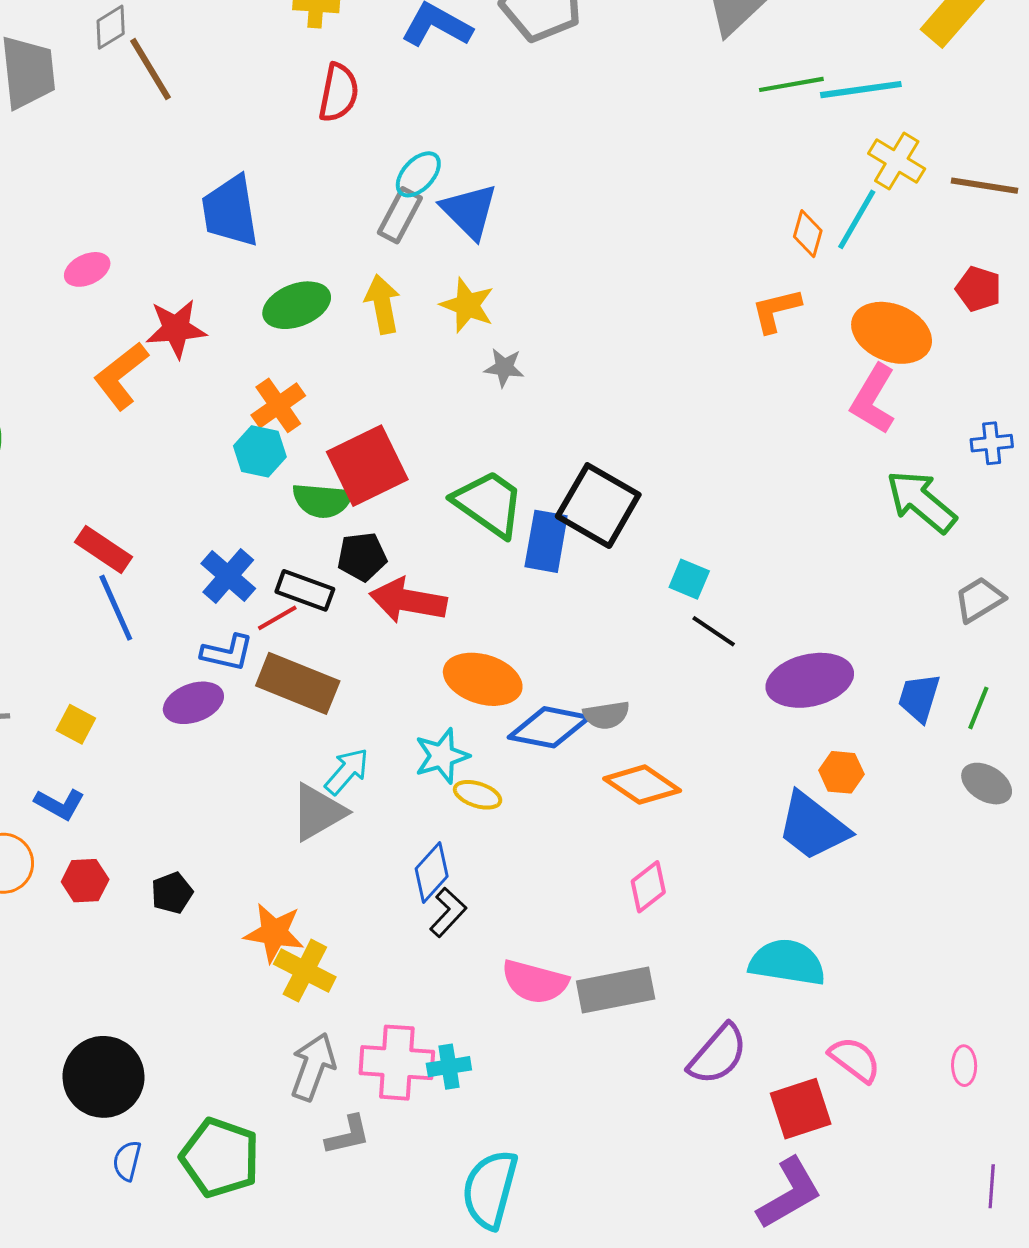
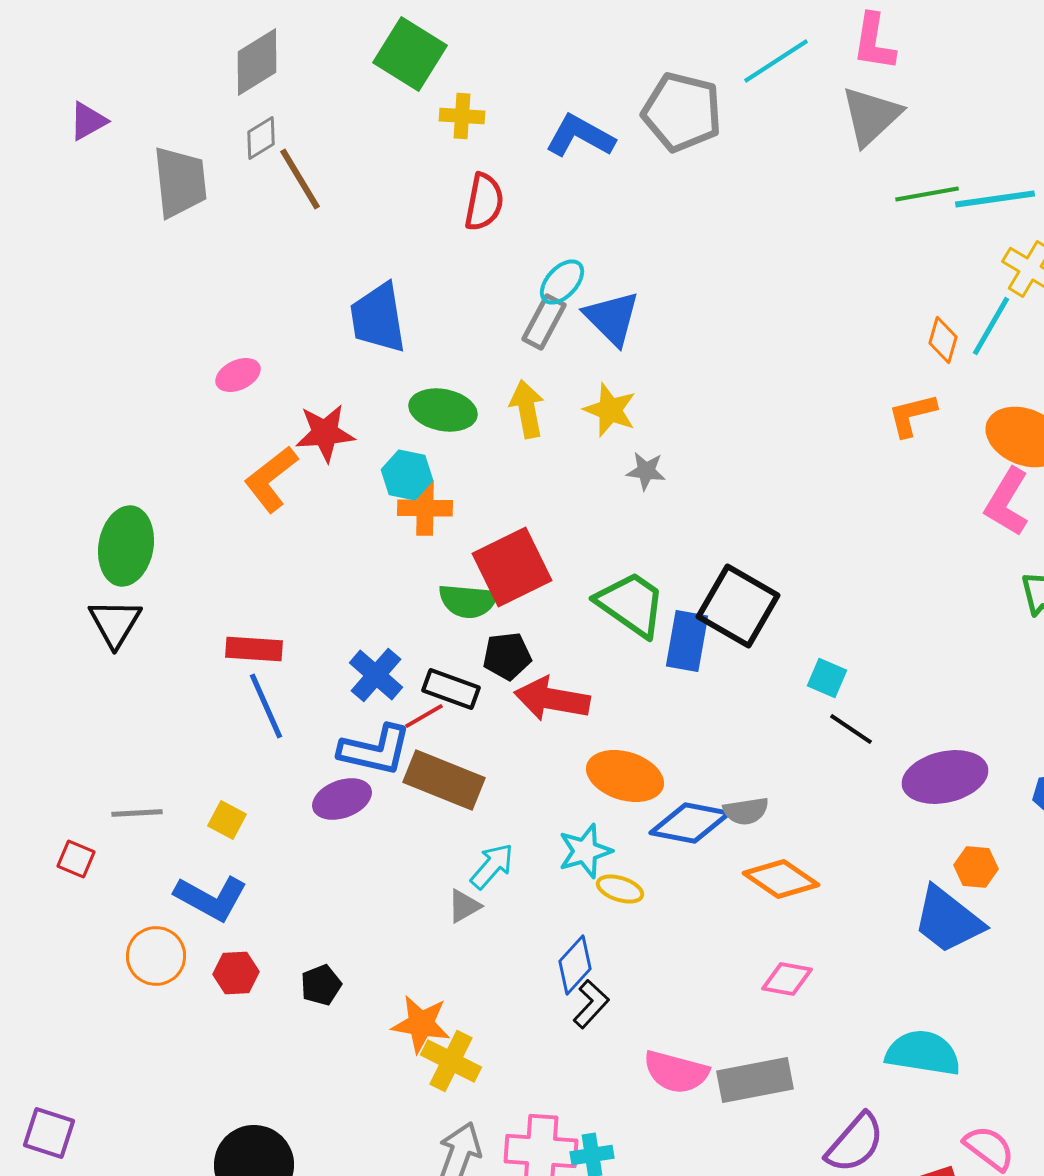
green ellipse: (297, 305) -> (443, 410), turned 32
orange cross: (278, 405) -> (425, 508), turned 36
cyan hexagon: (260, 451) -> (407, 475), moved
red rectangle: (103, 549) -> (254, 649), turned -30
blue L-shape: (227, 653) -> (375, 750), size x1.4
blue L-shape: (60, 804) -> (211, 898), size x1.5
gray triangle: (318, 812) -> (464, 906), size x0.6
pink diamond: (648, 887) -> (787, 979), turned 48

